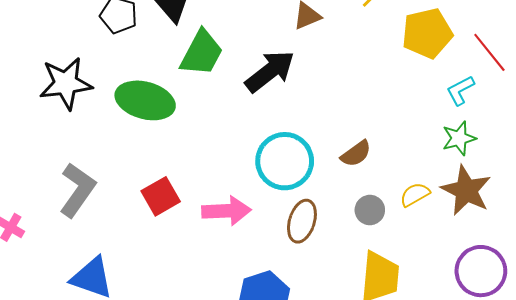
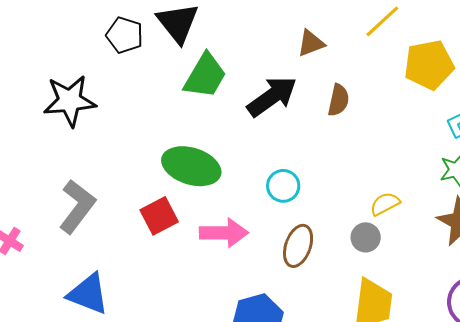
green ellipse: (145, 100) -> (191, 166), moved
brown semicircle: (356, 154) -> (339, 100), moved, turned -44
cyan circle: (285, 161) -> (283, 186), size x0.6
yellow semicircle: (415, 194) -> (385, 204), moved

